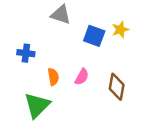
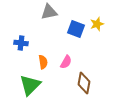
gray triangle: (61, 15) -> (49, 12), turned -30
brown diamond: (117, 87) -> (84, 83), moved

